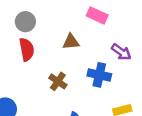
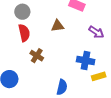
blue cross: (99, 75) -> (86, 61), moved
brown cross: (58, 81) -> (37, 56), moved

